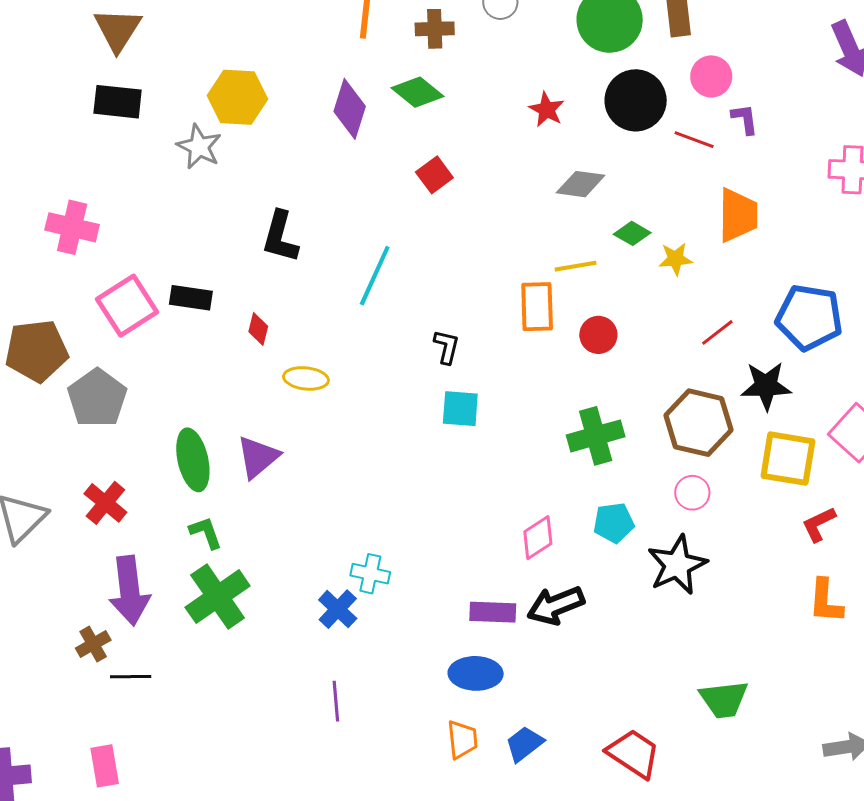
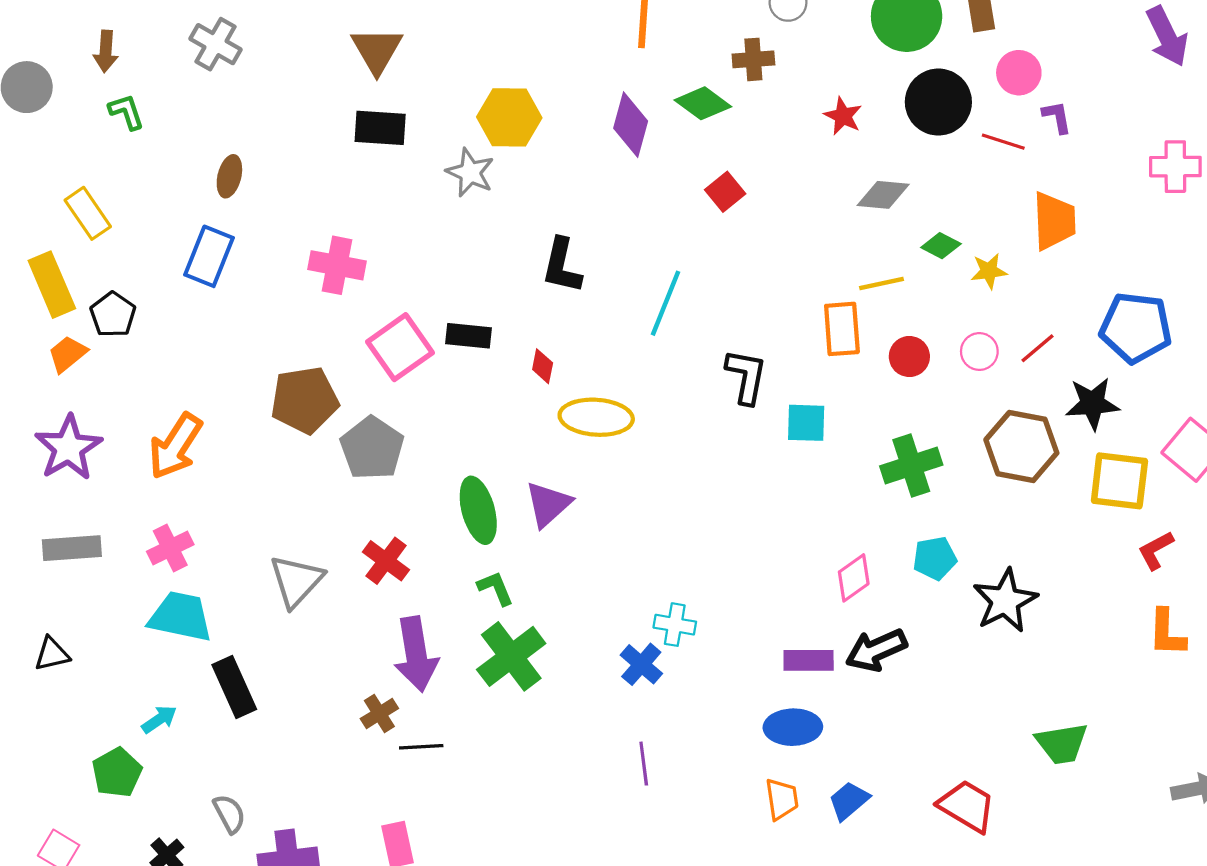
brown cross: (435, 29) -> (753, 59), moved
black L-shape: (447, 347) -> (746, 376), size x1.5
yellow ellipse: (306, 378) -> (596, 417), size x1.5
cyan square: (460, 409) -> (806, 423), moved
pink circle: (692, 493) -> (979, 352), moved

